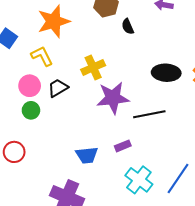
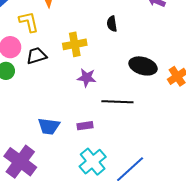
black semicircle: (128, 26) -> (112, 24), moved
purple star: (113, 98) -> (87, 78), size x0.6

